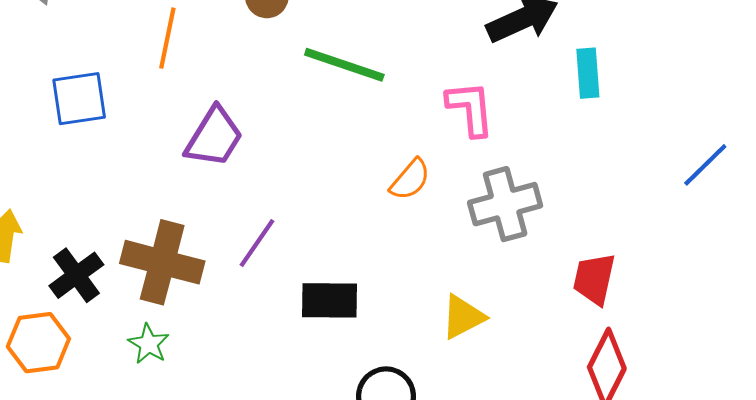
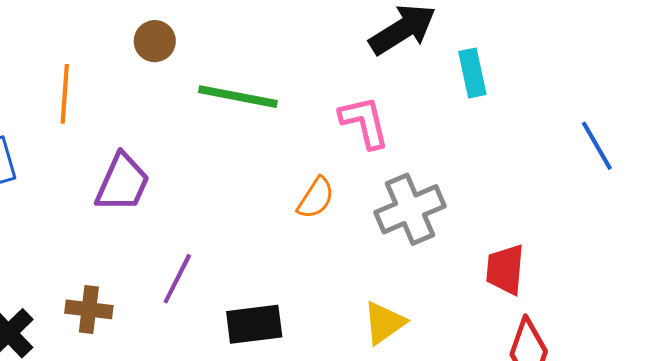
blue line: (705, 165) -> (597, 146), turned -68
brown cross: (162, 262) -> (89, 309), size x0.6

